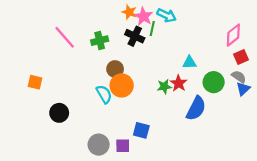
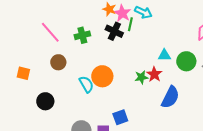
brown circle: (115, 69) -> (58, 62), moved
green circle: (214, 82) -> (186, 61), moved
blue square: (141, 130) -> (120, 117), turned -35

